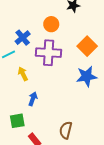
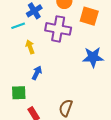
orange square: (87, 46) -> (89, 16), moved, turned -36

